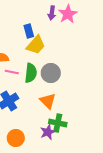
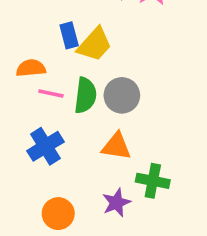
blue rectangle: (29, 31) -> (69, 35), moved
orange triangle: (48, 101) -> (116, 146), turned -36
green cross: (58, 123) -> (153, 181), moved

